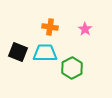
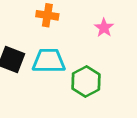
orange cross: (50, 27) -> (47, 15), moved

